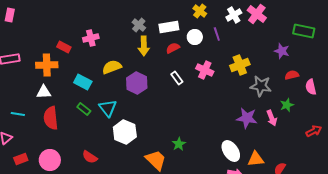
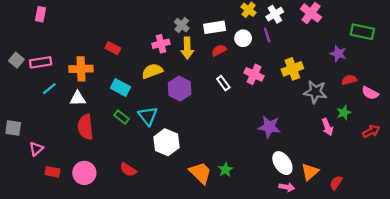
white cross: (234, 15) -> (275, 14), moved
pink cross: (91, 38) -> (161, 44), moved
red rectangle: (64, 47) -> (113, 48), moved
pink semicircle: (311, 87) -> (370, 93), turned -49
cyan line: (18, 114) -> (49, 89), moved, turned -48
purple star: (247, 118) -> (269, 127), moved
red arrow: (314, 131) -> (371, 131), moved
green star: (179, 144) -> (226, 170), moved
red rectangle: (21, 159) -> (53, 172), turned 32
orange triangle: (256, 159) -> (310, 172), turned -36

